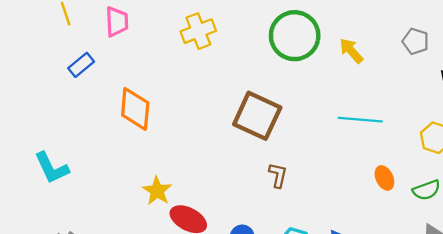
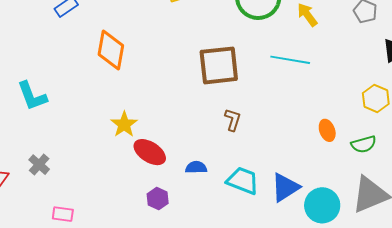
brown square: (257, 116) -> (219, 65), turned -36
cyan line: (360, 120) -> (290, 60), moved

